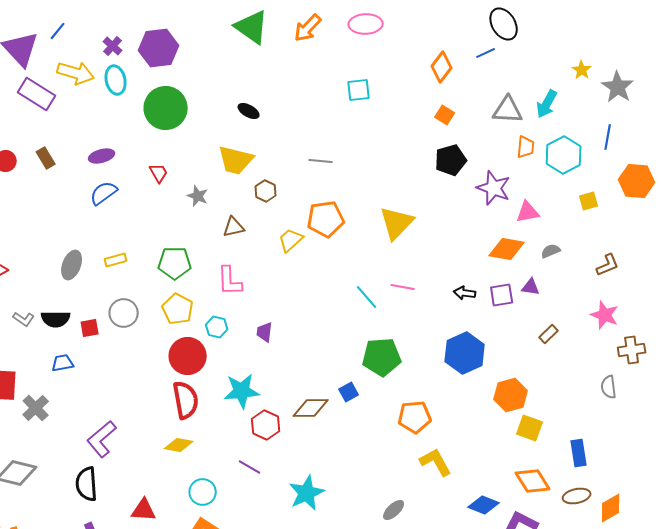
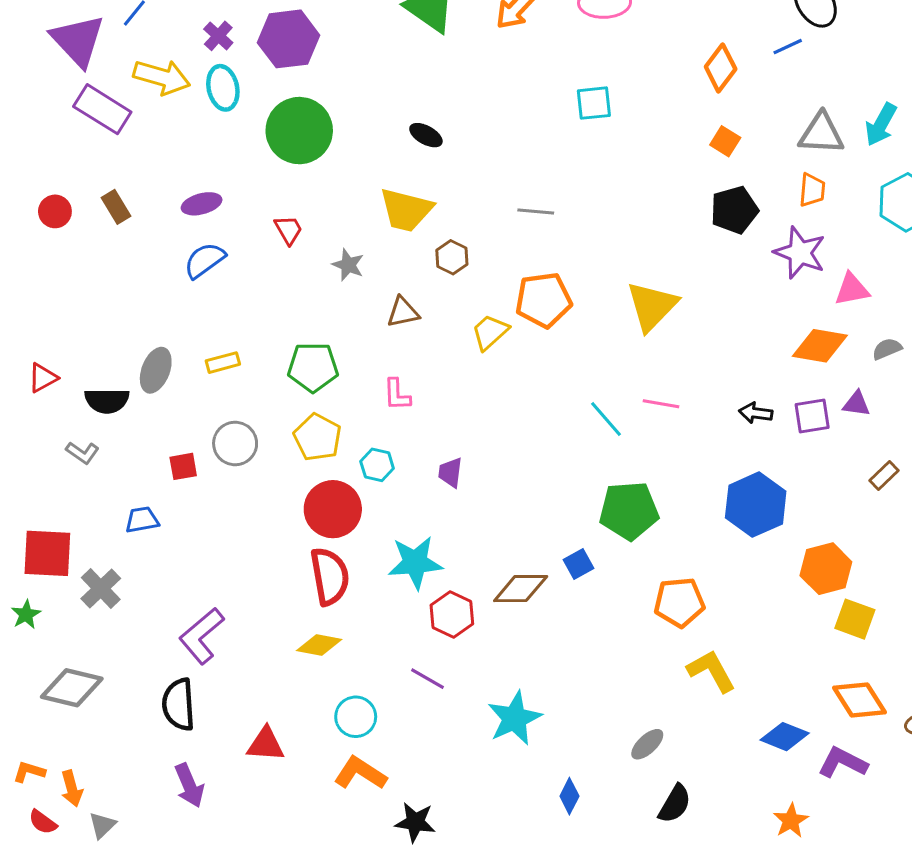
orange trapezoid: (526, 147) -> (812, 190), moved
pink L-shape: (230, 281) -> (397, 395), size x0.7
black semicircle: (56, 319) -> (107, 401), moved

